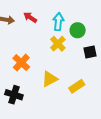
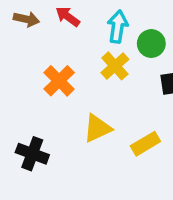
orange cross: (21, 63) -> (59, 81), moved

